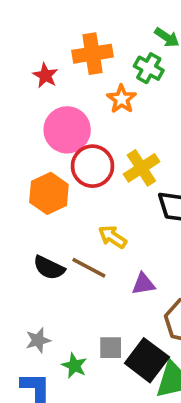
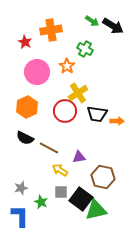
green cross: (149, 68) -> (85, 49), moved
orange star: (122, 99) -> (67, 66), moved
red circle: (92, 166) -> (65, 111), moved
yellow arrow: (112, 237) -> (60, 170), moved
black semicircle: (49, 268) -> (25, 138), moved

